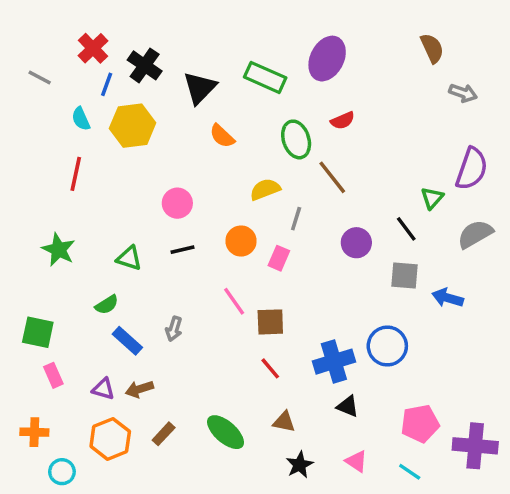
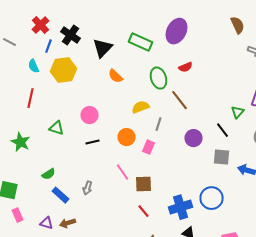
green triangle: (129, 258) -> (56, 128), moved

